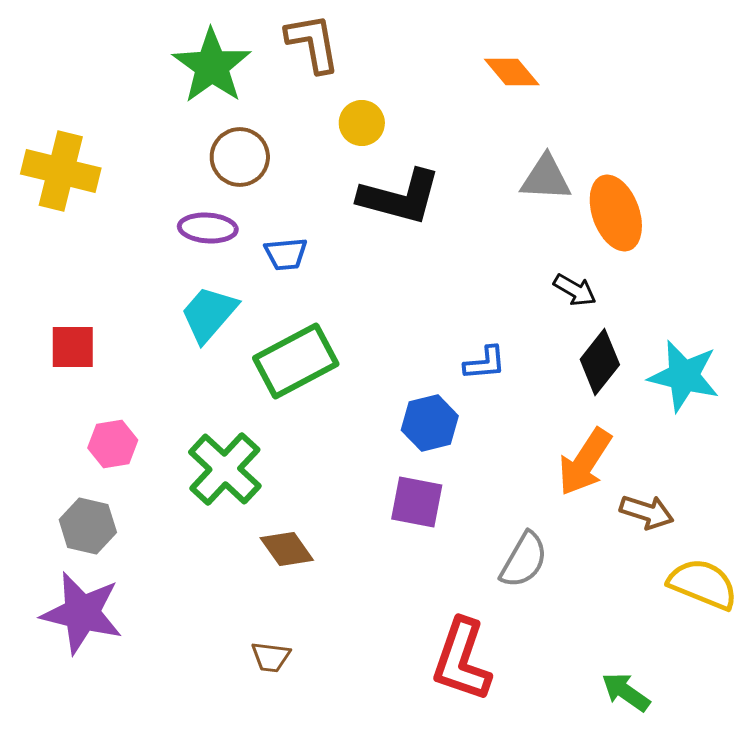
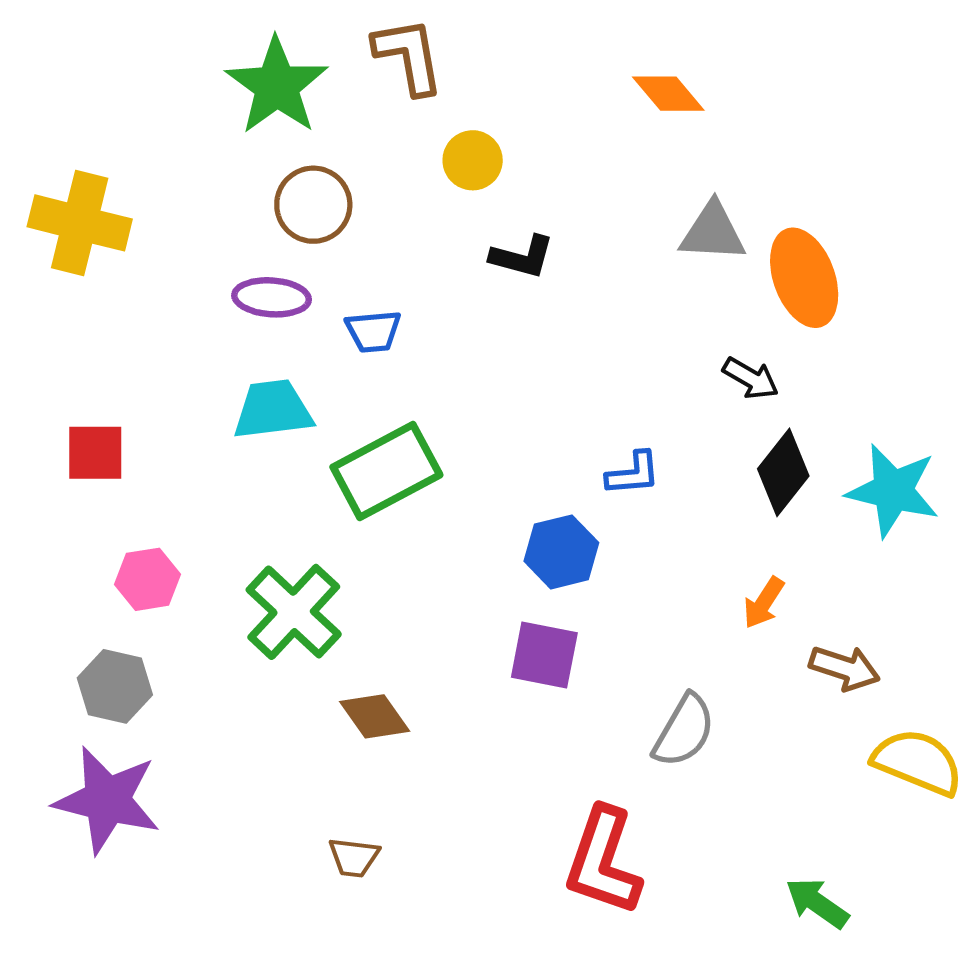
black L-shape: (400, 197) -> (522, 257), size x0.6
cyan trapezoid: (209, 314) -> (273, 410), turned 42
orange arrow: (585, 462) -> (764, 603), size x0.6

